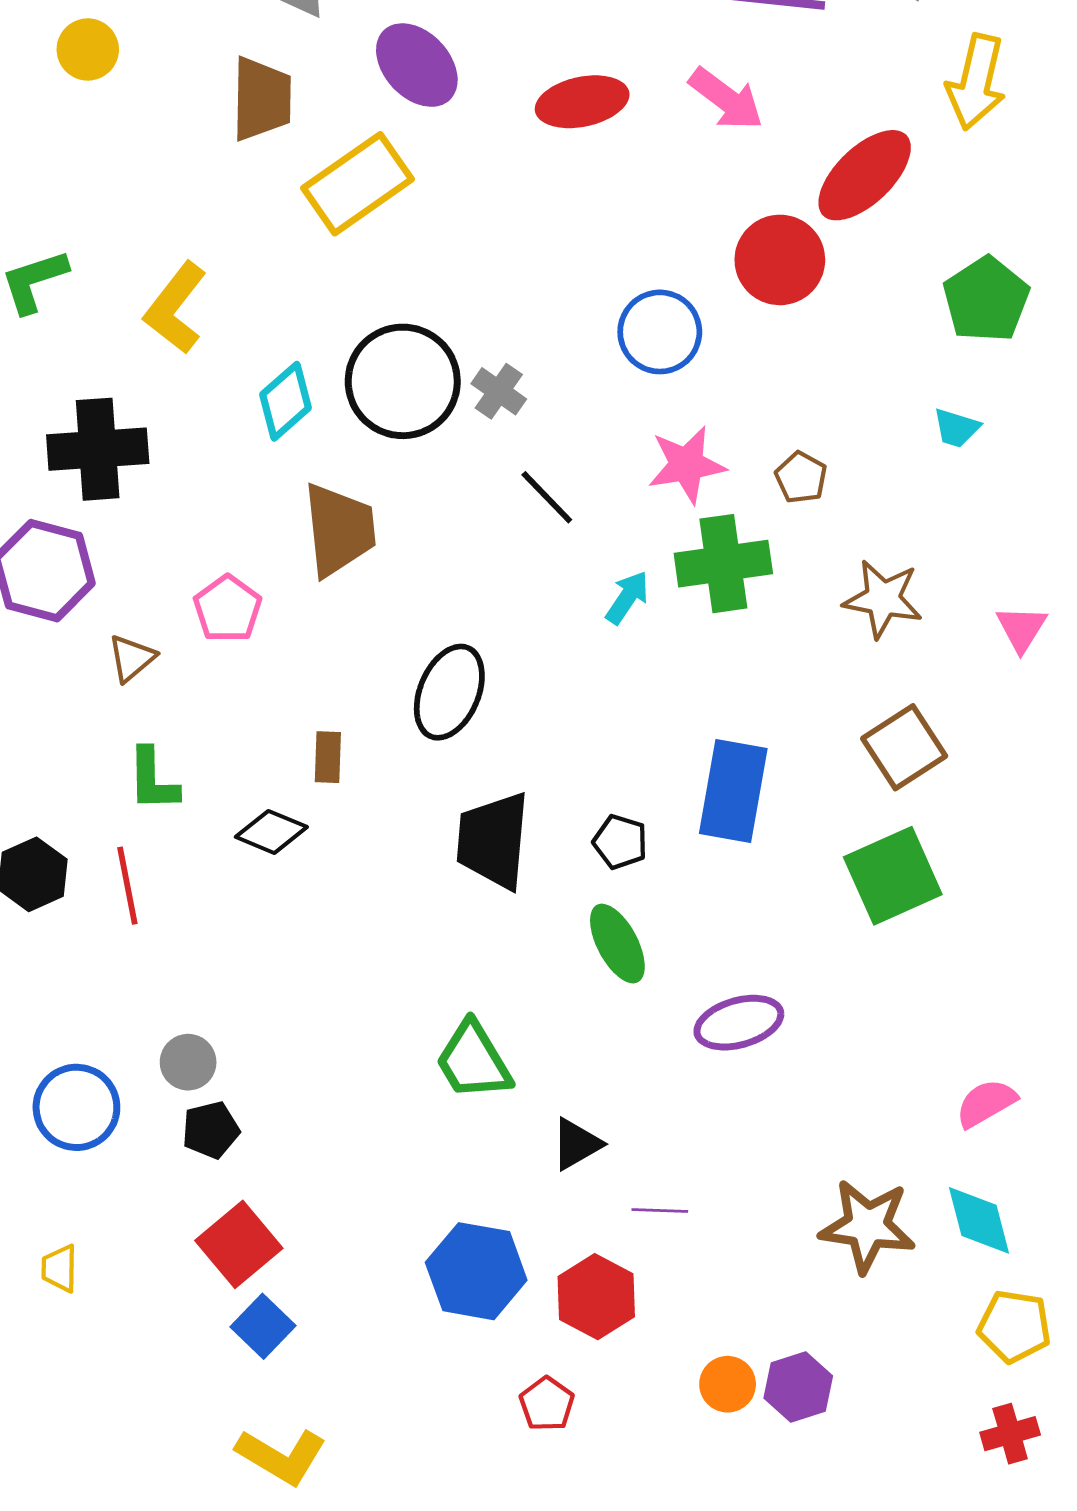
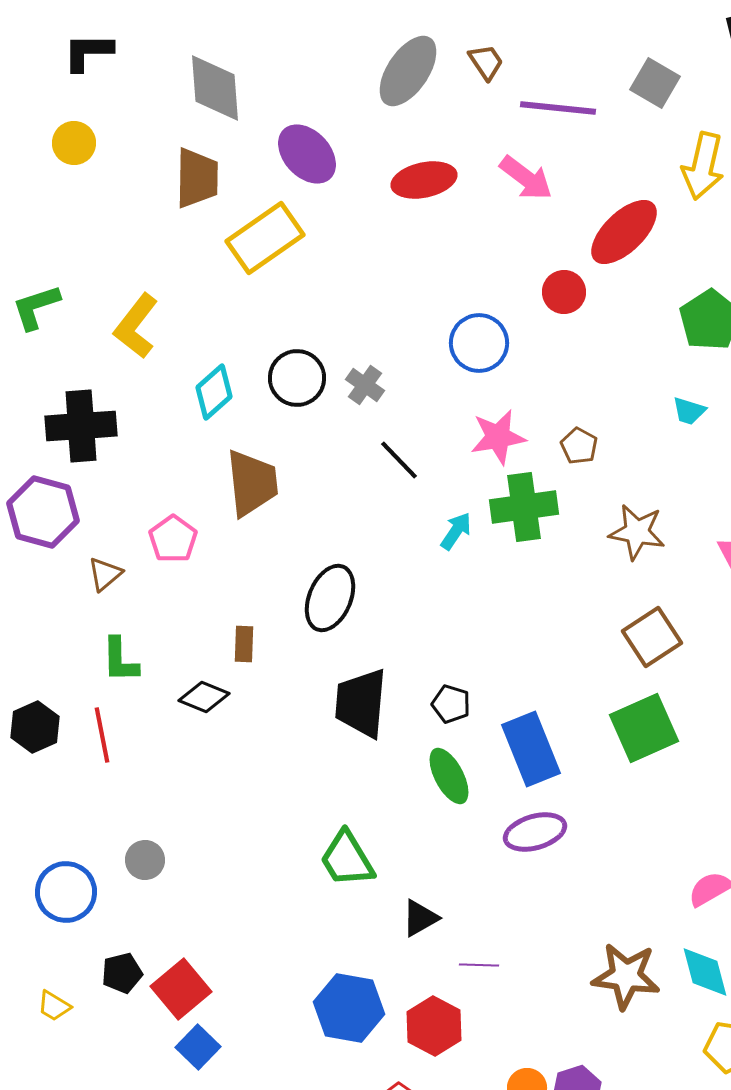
red circle: (780, 260) -> (564, 292), size x0.7
black circle: (403, 381) -> (297, 378), size x0.7
blue rectangle: (733, 791) -> (531, 749), moved, turned -32
black pentagon: (211, 1130) -> (122, 973), moved
yellow trapezoid: (60, 1268) -> (54, 1006), turned -60

